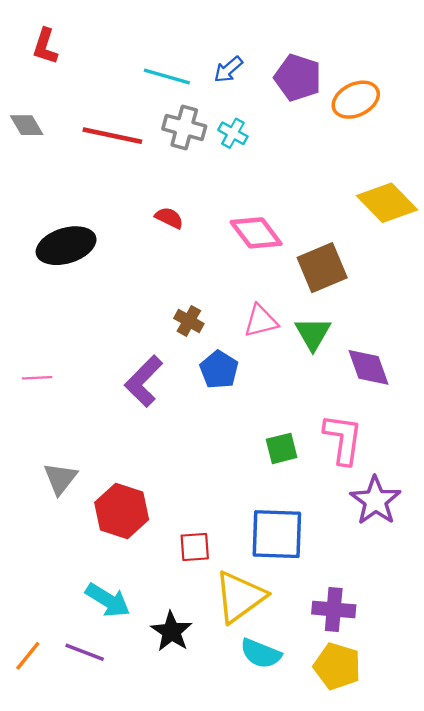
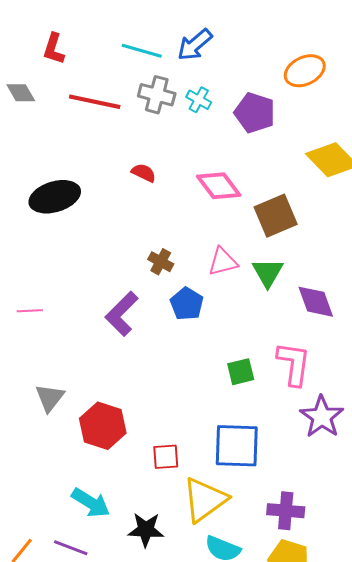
red L-shape: (45, 46) -> (54, 49), moved
blue arrow: (228, 70) -> (195, 45), size x1.4
purple pentagon: (298, 78) -> (255, 113), moved
black star: (171, 631) -> (146, 530), turned -30

